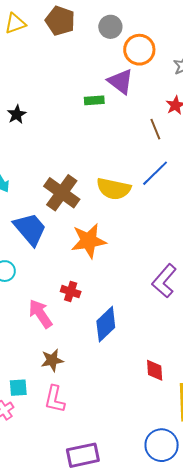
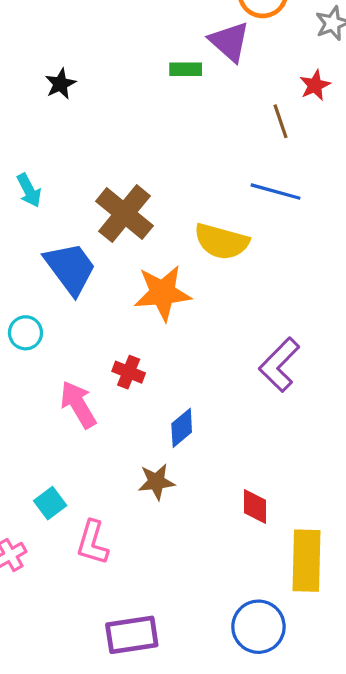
blue line: (155, 173) -> (276, 192), turned 56
yellow semicircle: (114, 189) -> (221, 242), moved
blue diamond: (106, 324) -> (182, 428), size x0.7
brown star: (52, 360) -> (156, 482), moved
cyan square: (18, 388) -> (50, 503), moved, turned -36

